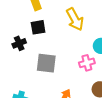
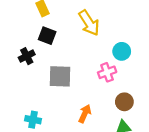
black square: (38, 27) -> (47, 36), turned 35

